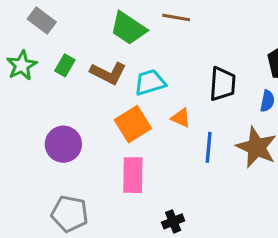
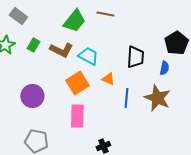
green trapezoid: (128, 28) -> (74, 21), turned -85
cyan trapezoid: (150, 82) -> (88, 56), turned 45

